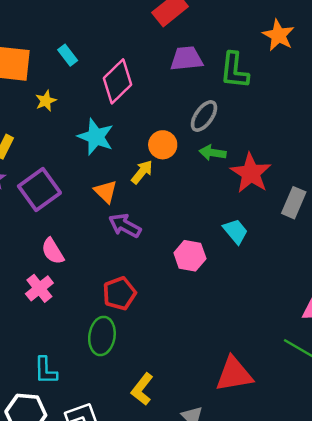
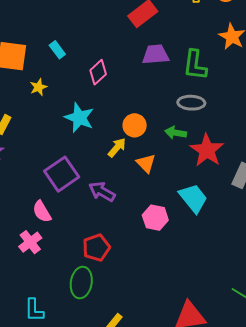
pink diamond: (118, 81) -> (98, 72), size x0.7
gray ellipse: (204, 116) -> (191, 103), moved, turned 56
purple square: (39, 189) -> (62, 174), moved
orange triangle: (106, 192) -> (146, 163), moved
cyan trapezoid: (235, 231) -> (193, 198), size x1.4

